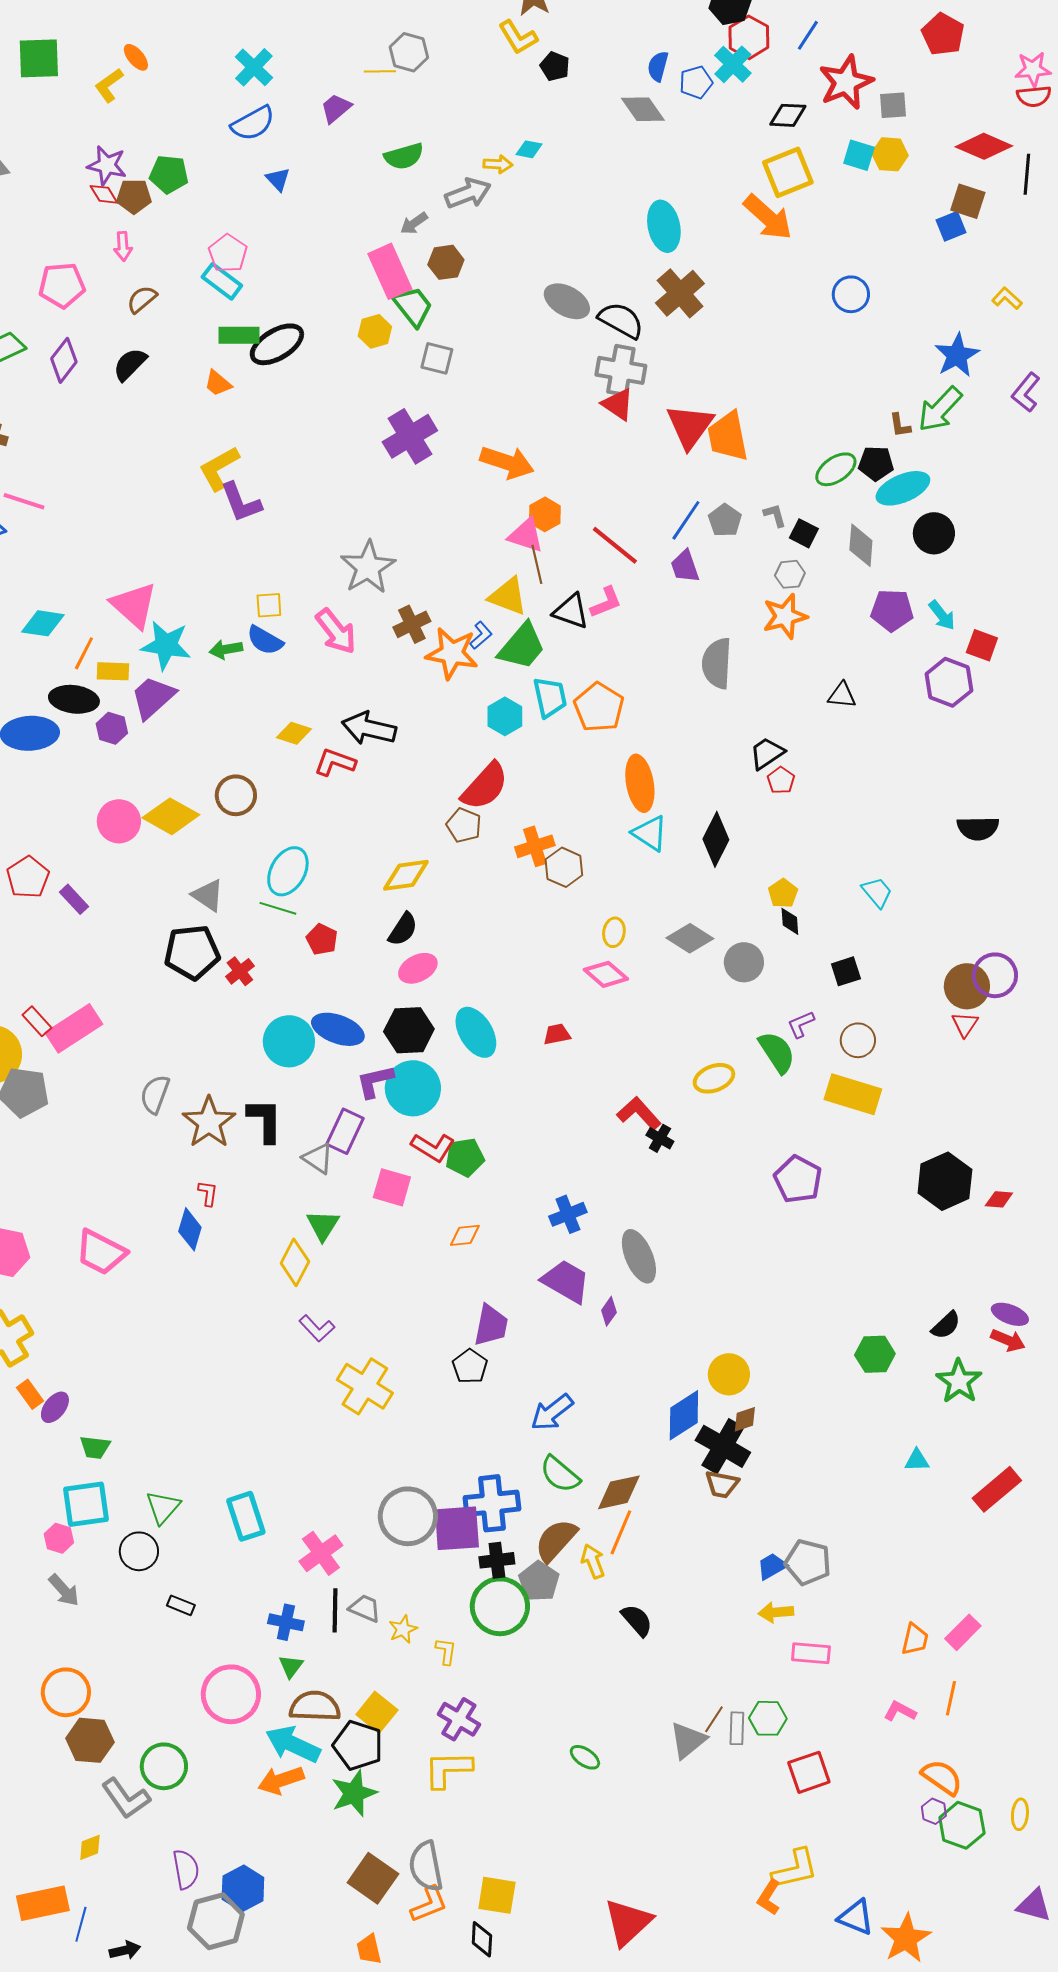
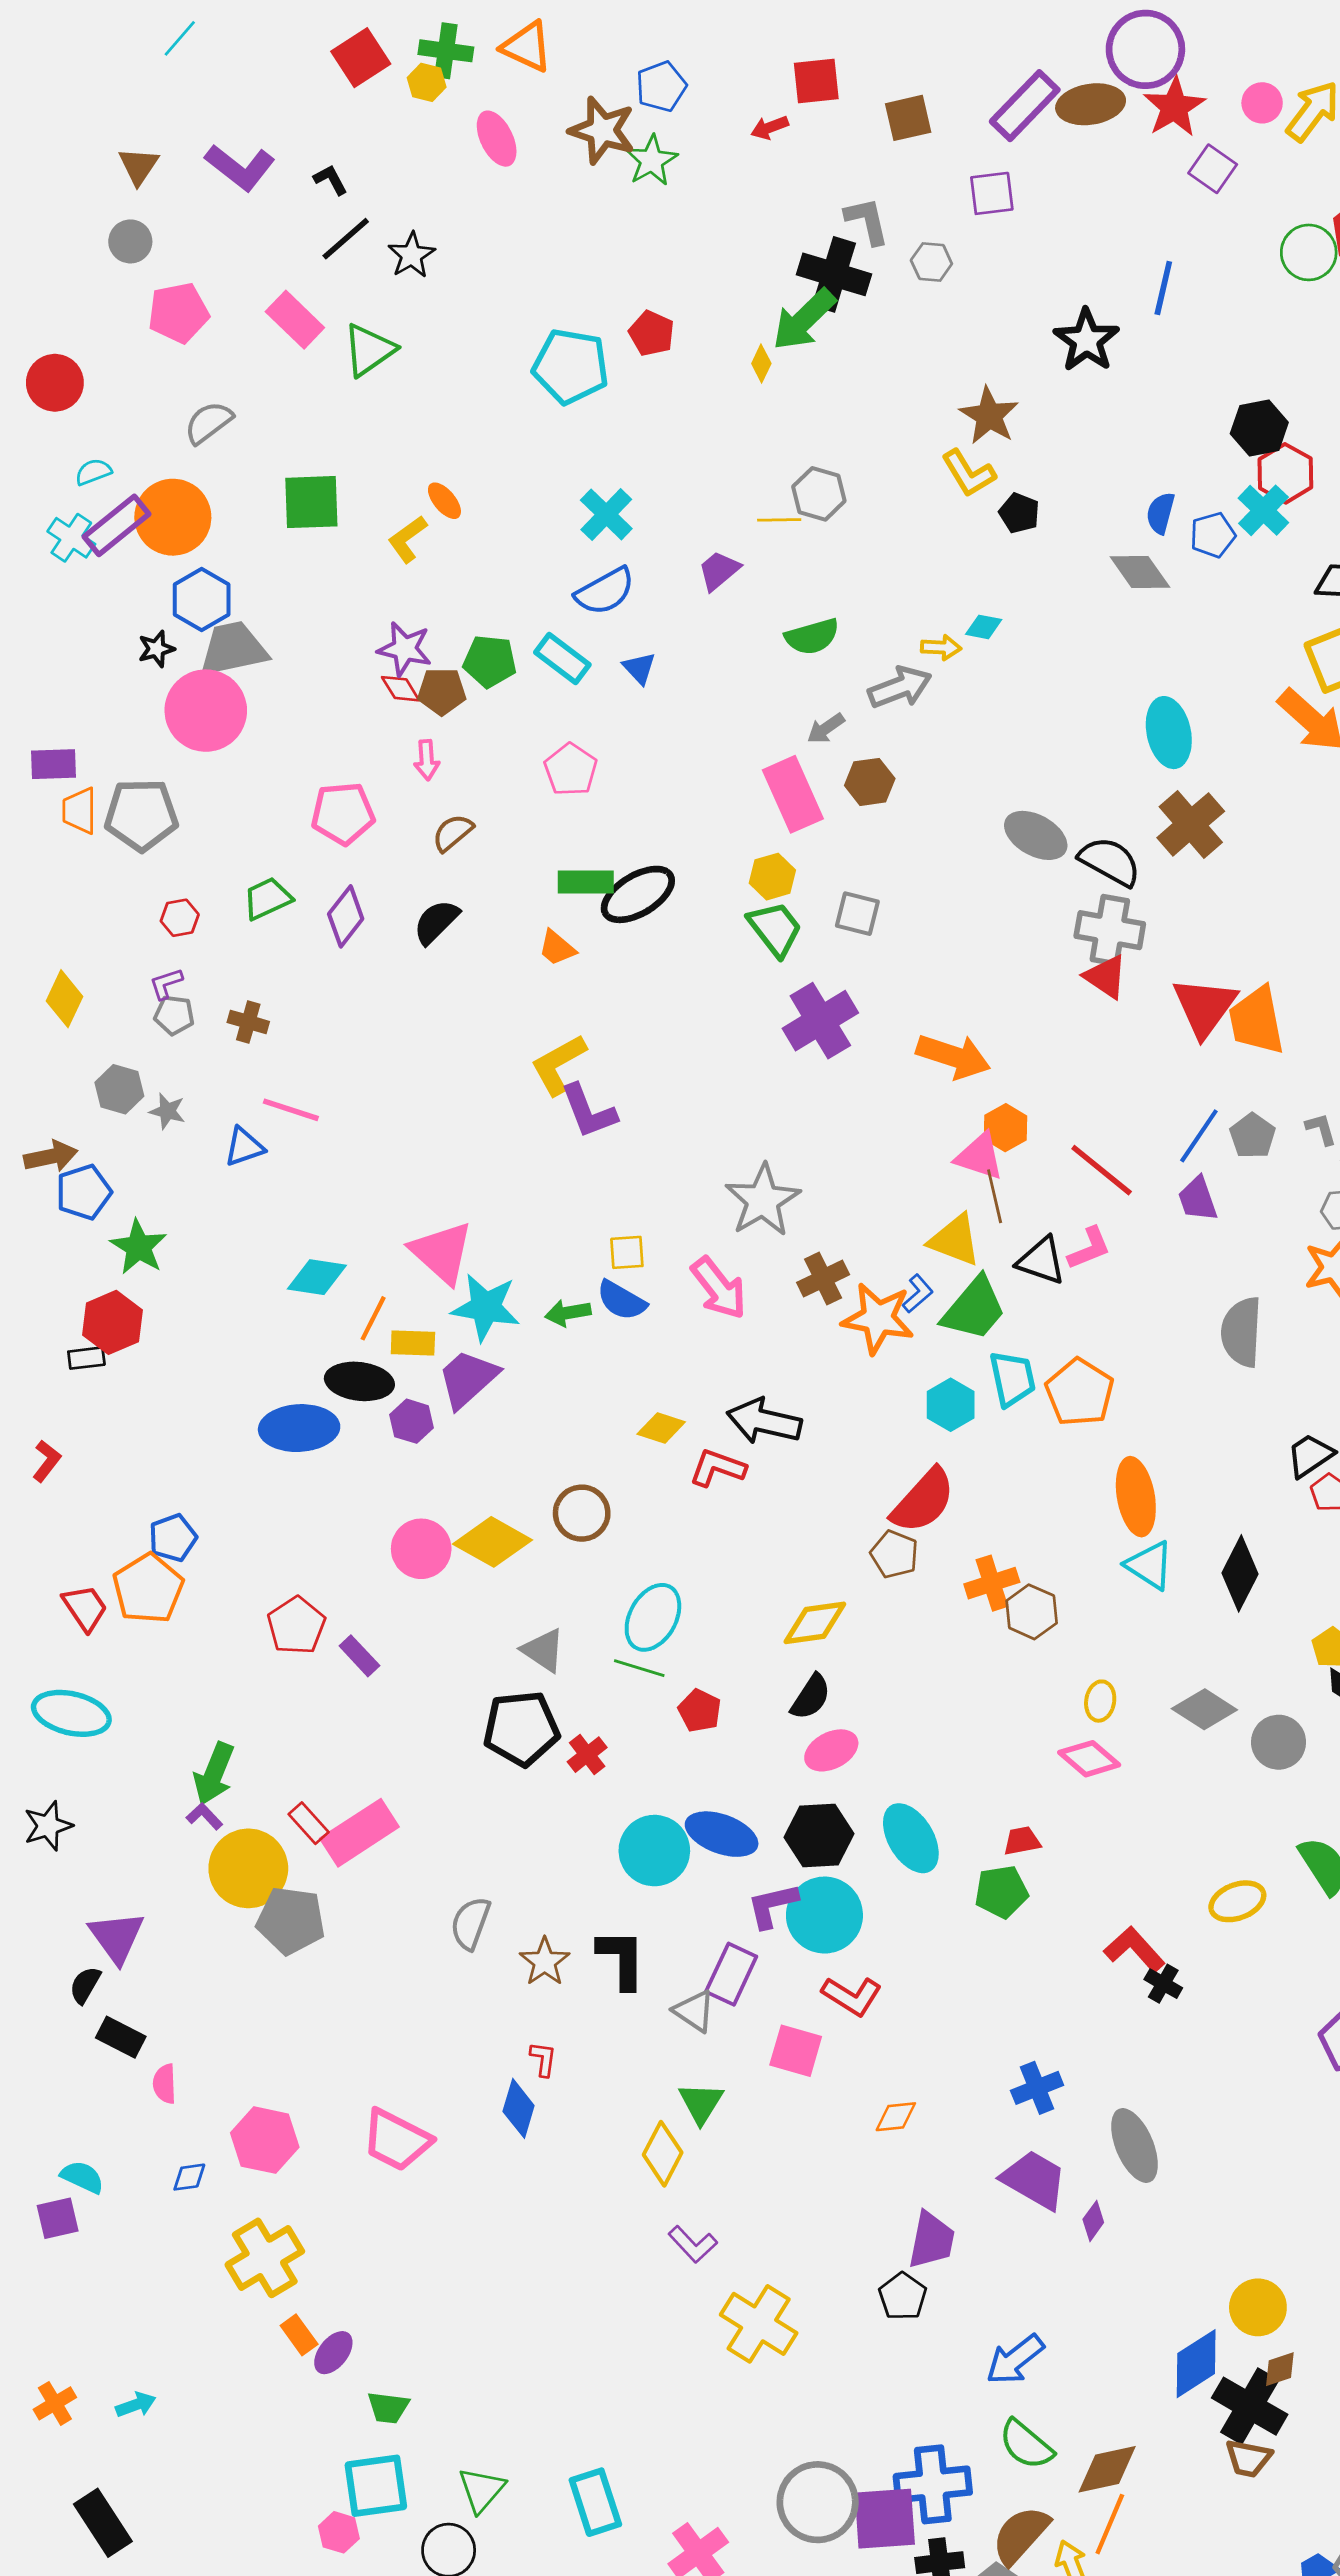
cyan rectangle: (222, 281) -> (562, 658), moved
green trapezoid: (413, 306) -> (775, 929), moved
brown star: (209, 1122) -> (545, 1962), size x0.7
green pentagon: (465, 1157) -> (1001, 1892), moved

